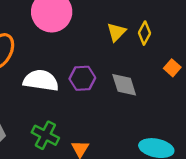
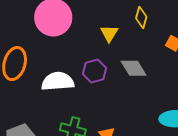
yellow triangle: (116, 32) -> (109, 33), moved

